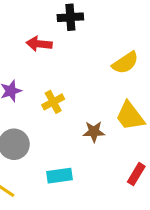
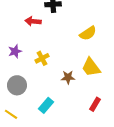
cyan rectangle: (59, 176) -> (46, 105), turned -42

